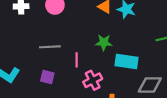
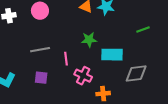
pink cross: (93, 80) -> (83, 76), turned -30

